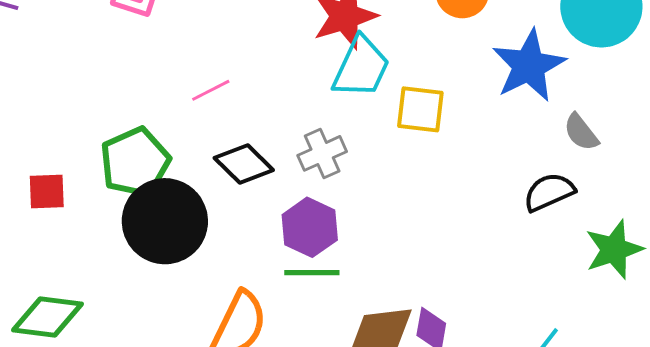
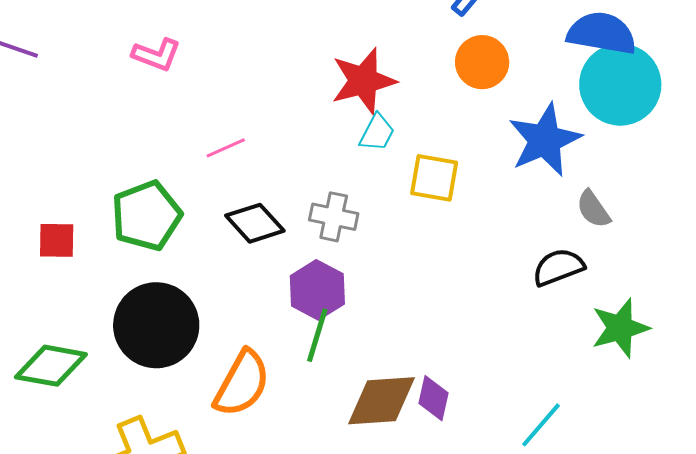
cyan trapezoid: (361, 67) -> (377, 133), size x0.6
gray cross: (322, 153) -> (334, 217), turned 33
black circle: (165, 221) -> (156, 325), moved
green line: (312, 273) -> (317, 335), turned -76

